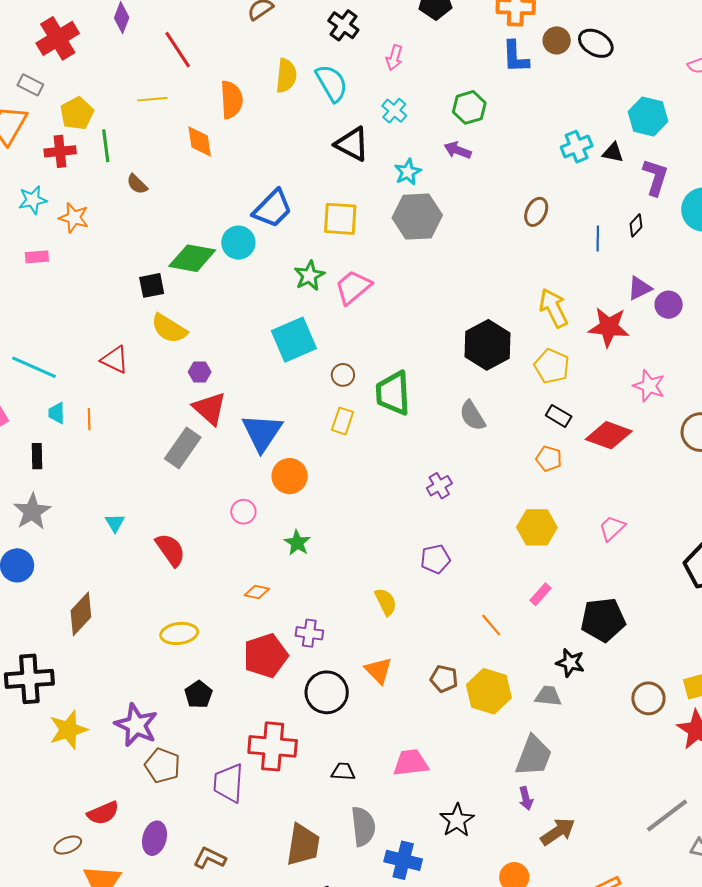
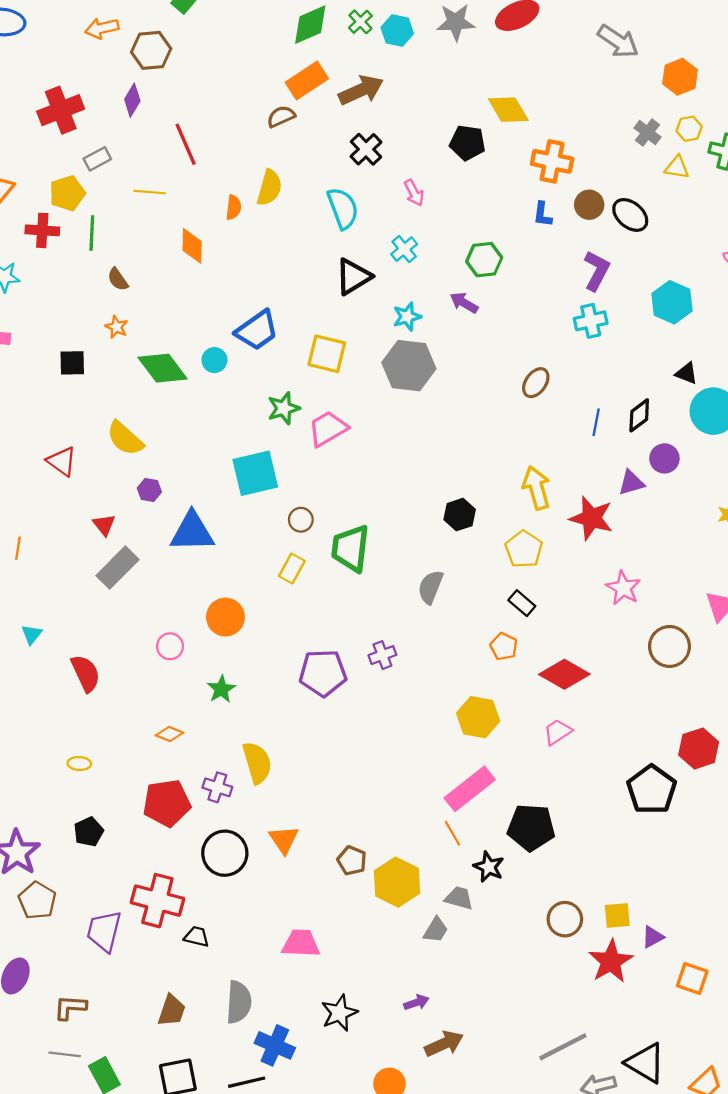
blue L-shape: (515, 57) -> (543, 214), size x0.7
pink arrow: (394, 58) -> (414, 193), turned -55
yellow semicircle: (286, 76) -> (269, 188), moved
gray rectangle: (30, 85) -> (97, 159), moved, turned -65
orange semicircle: (231, 100) -> (233, 207), size x0.6
black triangle: (352, 144) -> (353, 277), turned 51
black triangle: (613, 153) -> (686, 373), moved
purple L-shape: (655, 177) -> (597, 271), moved
orange star: (74, 218) -> (117, 327), moved, size x0.7
black diamond: (636, 225) -> (639, 415), size x1.4
cyan circle: (238, 243) -> (214, 360), size x0.7
green diamond: (192, 258) -> (163, 368), turned 33
black square: (152, 285) -> (72, 363), moved
purple circle: (669, 305) -> (664, 458), moved
black hexagon: (487, 345) -> (460, 515), size x0.6
red triangle: (210, 408) -> (104, 525), moved, size x0.6
gray semicircle: (472, 416) -> (431, 587), turned 44
orange line: (89, 419) -> (18, 548), moved
blue triangle: (262, 433) -> (192, 532), moved, turned 45
red diamond: (609, 435) -> (564, 674), moved
purple pentagon: (435, 559) -> (323, 673), moved, size x1.5
pink rectangle: (540, 594) -> (470, 789), size x2.0
yellow semicircle: (386, 602) -> (257, 763), moved, size x1.4
orange line: (491, 625) -> (453, 833), moved
yellow ellipse: (179, 633) -> (79, 764), size x0.6
gray trapezoid: (534, 756) -> (436, 930), moved, size x0.6
black trapezoid: (343, 772) -> (197, 937), moved
purple arrow: (526, 798) -> (416, 1002), turned -105
brown trapezoid: (303, 845) -> (172, 1011), size x0.7
brown L-shape: (210, 858) -> (70, 1007), turned -32

